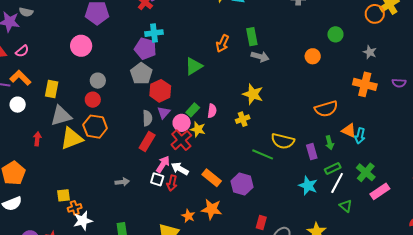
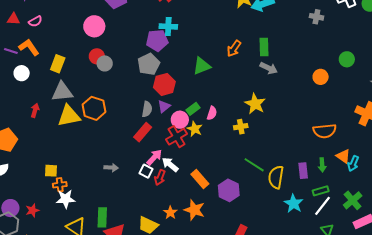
purple pentagon: (145, 49) -> (157, 40), turned -30
red circle: (93, 100) -> (97, 56), moved
yellow semicircle: (283, 141) -> (276, 177), moved, turned 75

